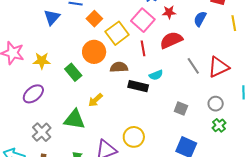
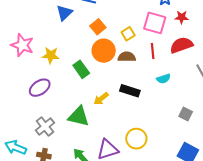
orange square: (94, 19) -> (98, 27), moved
pink square: (143, 20) -> (155, 23), turned -30
yellow square: (117, 33) -> (128, 34), size x0.6
brown semicircle: (119, 67) -> (127, 57), moved
black rectangle: (138, 86) -> (130, 91), moved

